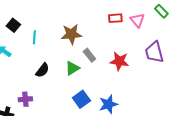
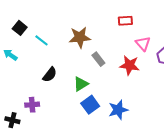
pink triangle: (137, 20) -> (143, 44), moved
cyan line: (34, 37) -> (41, 40), turned -56
green triangle: (72, 68) -> (81, 84), moved

